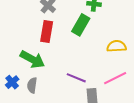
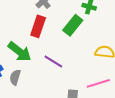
purple line: (76, 78) -> (53, 61), moved

